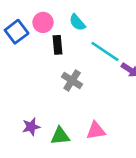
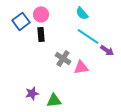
cyan semicircle: (77, 22) -> (82, 13), moved
black rectangle: (58, 45) -> (41, 34), moved
pink triangle: (96, 131) -> (81, 67), moved

